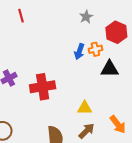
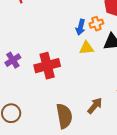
yellow triangle: (85, 108) -> (86, 48), moved

